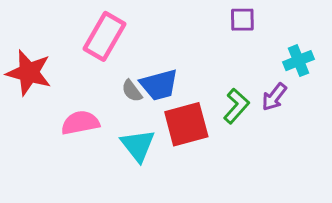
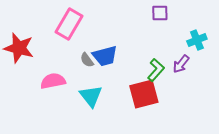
red square: (186, 124) -> (144, 94), moved

